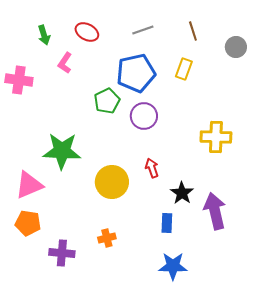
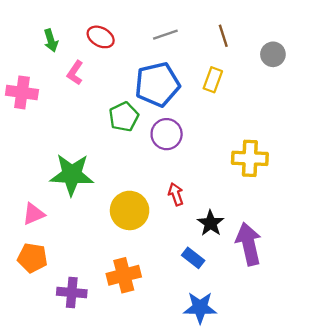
pink triangle: (29, 185) -> (34, 214), size x0.7
blue rectangle: (167, 223) -> (193, 258), turned -54
orange cross: (107, 238) -> (124, 275), size x1.6

